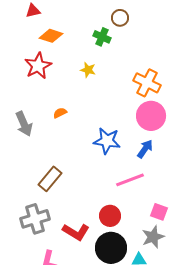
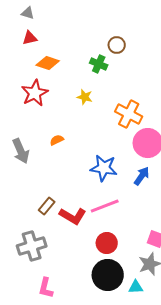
orange cross: (147, 83) -> (129, 114), moved
brown rectangle: (50, 179) -> (47, 206), size x0.7
pink line: (130, 180) -> (105, 206), moved
red L-shape: (76, 232) -> (73, 216), moved

